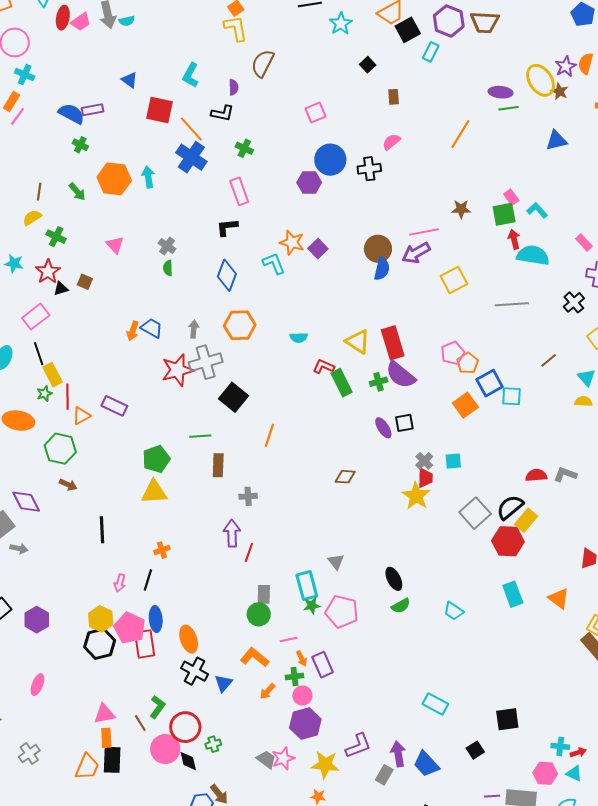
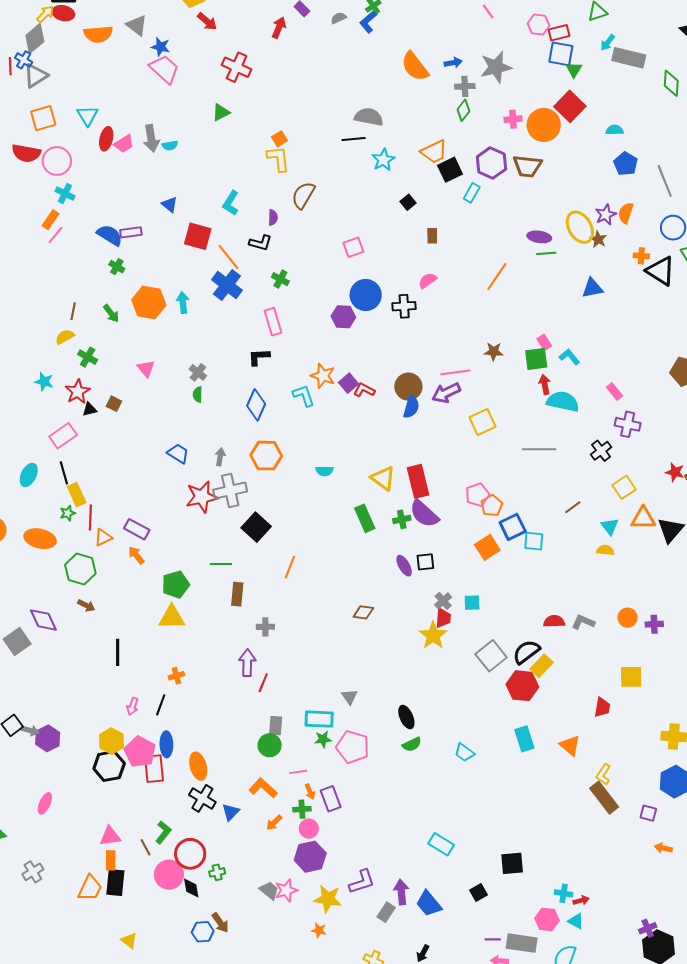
orange arrow: (133, 331) -> (136, 555), moved, turned 120
red L-shape: (324, 367) -> (364, 390), moved
gray arrow: (19, 549) -> (30, 730), moved
cyan rectangle: (307, 586) -> (319, 719), turned -76

